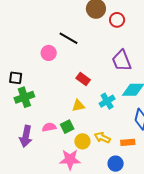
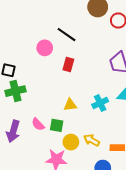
red rectangle: (83, 79) -> (68, 65), moved, turned 64
pink semicircle: (49, 127) -> (38, 124), turned -128
green square: (67, 127) -> (57, 125), turned 32

